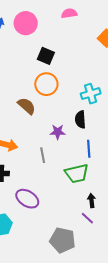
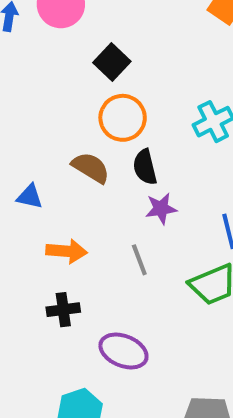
black square: (46, 56) -> (112, 62), turned 30
black semicircle: (80, 120) -> (145, 167), moved

